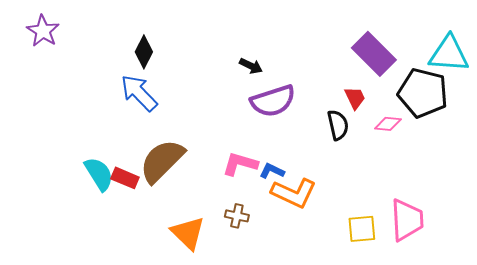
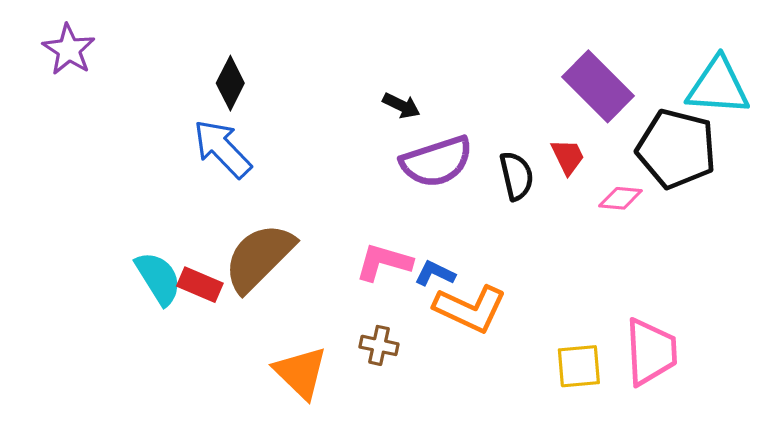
black semicircle: (338, 125) -> (517, 176), moved

